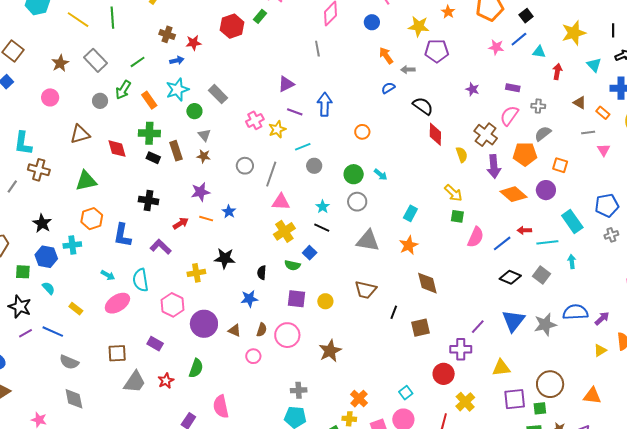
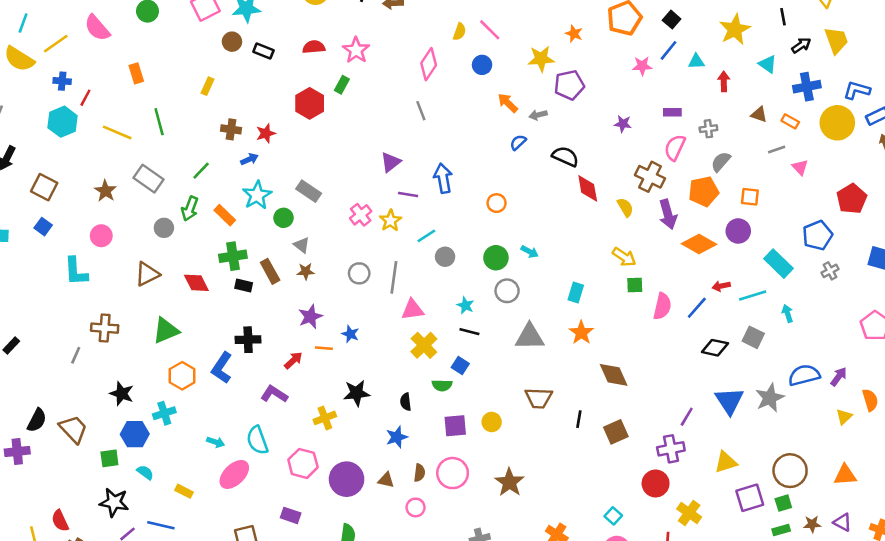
cyan L-shape: (23, 143) -> (76, 271), moved
blue L-shape: (122, 235) -> (222, 368), moved, turned 35

